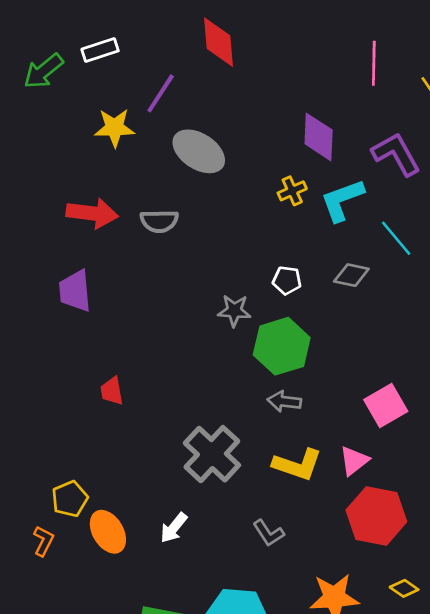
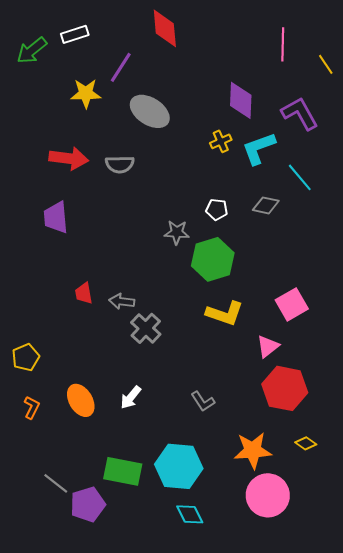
gray arrow: (284, 401) -> (122, 301), moved
gray cross: (212, 454) -> (146, 328), moved, size x0.7
yellow L-shape: (297, 465) -> (225, 313), moved
yellow pentagon: (70, 499) -> (26, 357), moved

